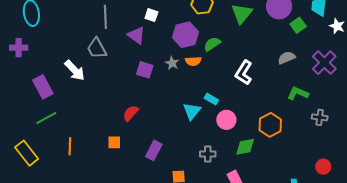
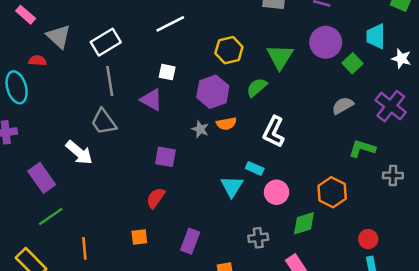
green semicircle: (212, 44) -> (257, 87), moved
purple square: (145, 70) -> (165, 157), moved
white L-shape: (244, 73) -> (274, 132), moved
red circle: (323, 167) -> (368, 239), moved

